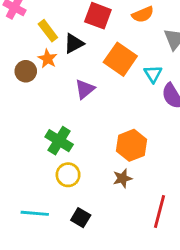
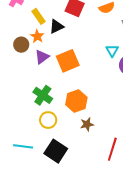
orange square: (120, 59) -> (68, 61), moved, turned 30
purple triangle: (85, 89) -> (42, 57), moved
orange hexagon: (132, 145) -> (76, 101), moved
black square: (81, 218) -> (56, 151), size x1.6

